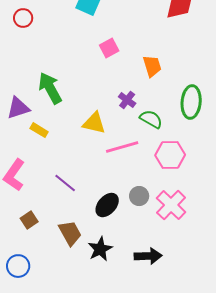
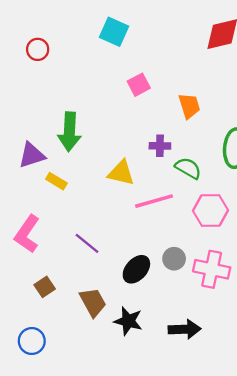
green arrow: (50, 88) -> (69, 132), turned -148
purple cross: (127, 100) -> (160, 146), turned -36
pink cross: (171, 205) -> (212, 269), turned -32
black star: (100, 249) -> (128, 321), turned -30

